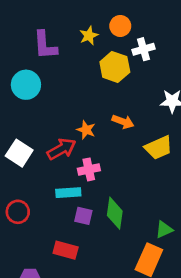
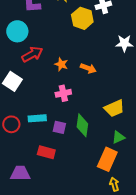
orange arrow: (123, 122) -> (88, 68), moved
yellow trapezoid: (159, 148) -> (114, 108), moved
red arrow: (62, 149) -> (32, 54), moved
cyan rectangle: (68, 193) -> (37, 118), moved

